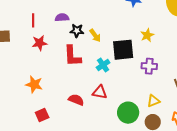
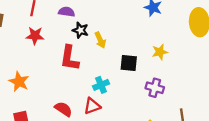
black square: (123, 50) -> (129, 63), size x0.7
cyan cross: (103, 65) -> (101, 85), moved
red triangle: (100, 92) -> (92, 106), turned -42

